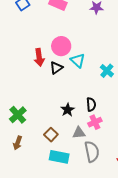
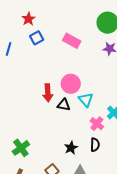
black triangle: (56, 68) -> (64, 105), turned 40
pink cross: (95, 122) -> (97, 124), moved, turned -32

